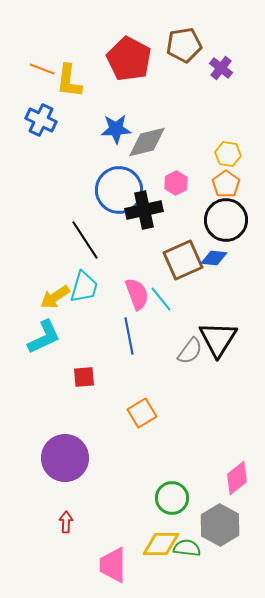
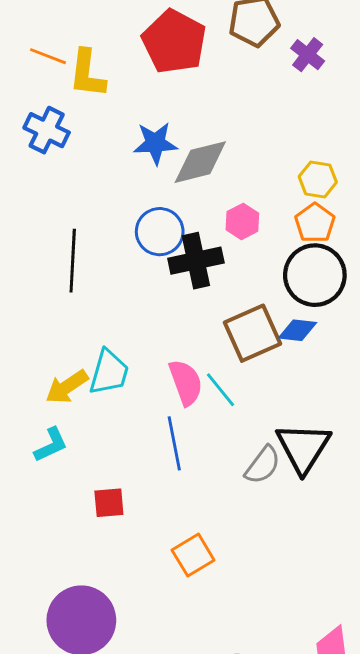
blue circle: (119, 190) -> (160, 232), size x0.7
black line: (85, 240) -> (73, 261), moved, turned 36
cyan L-shape: (44, 337) -> (51, 445), size x0.7

